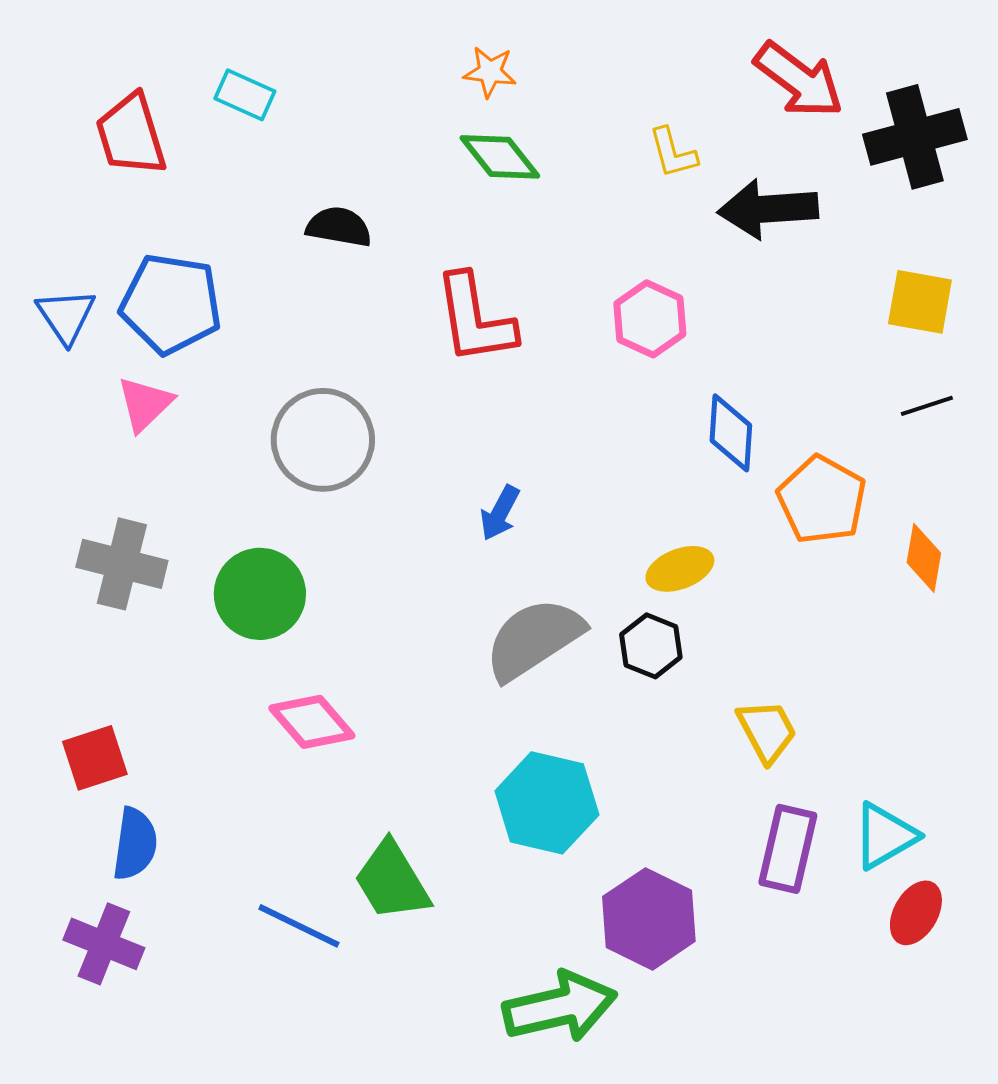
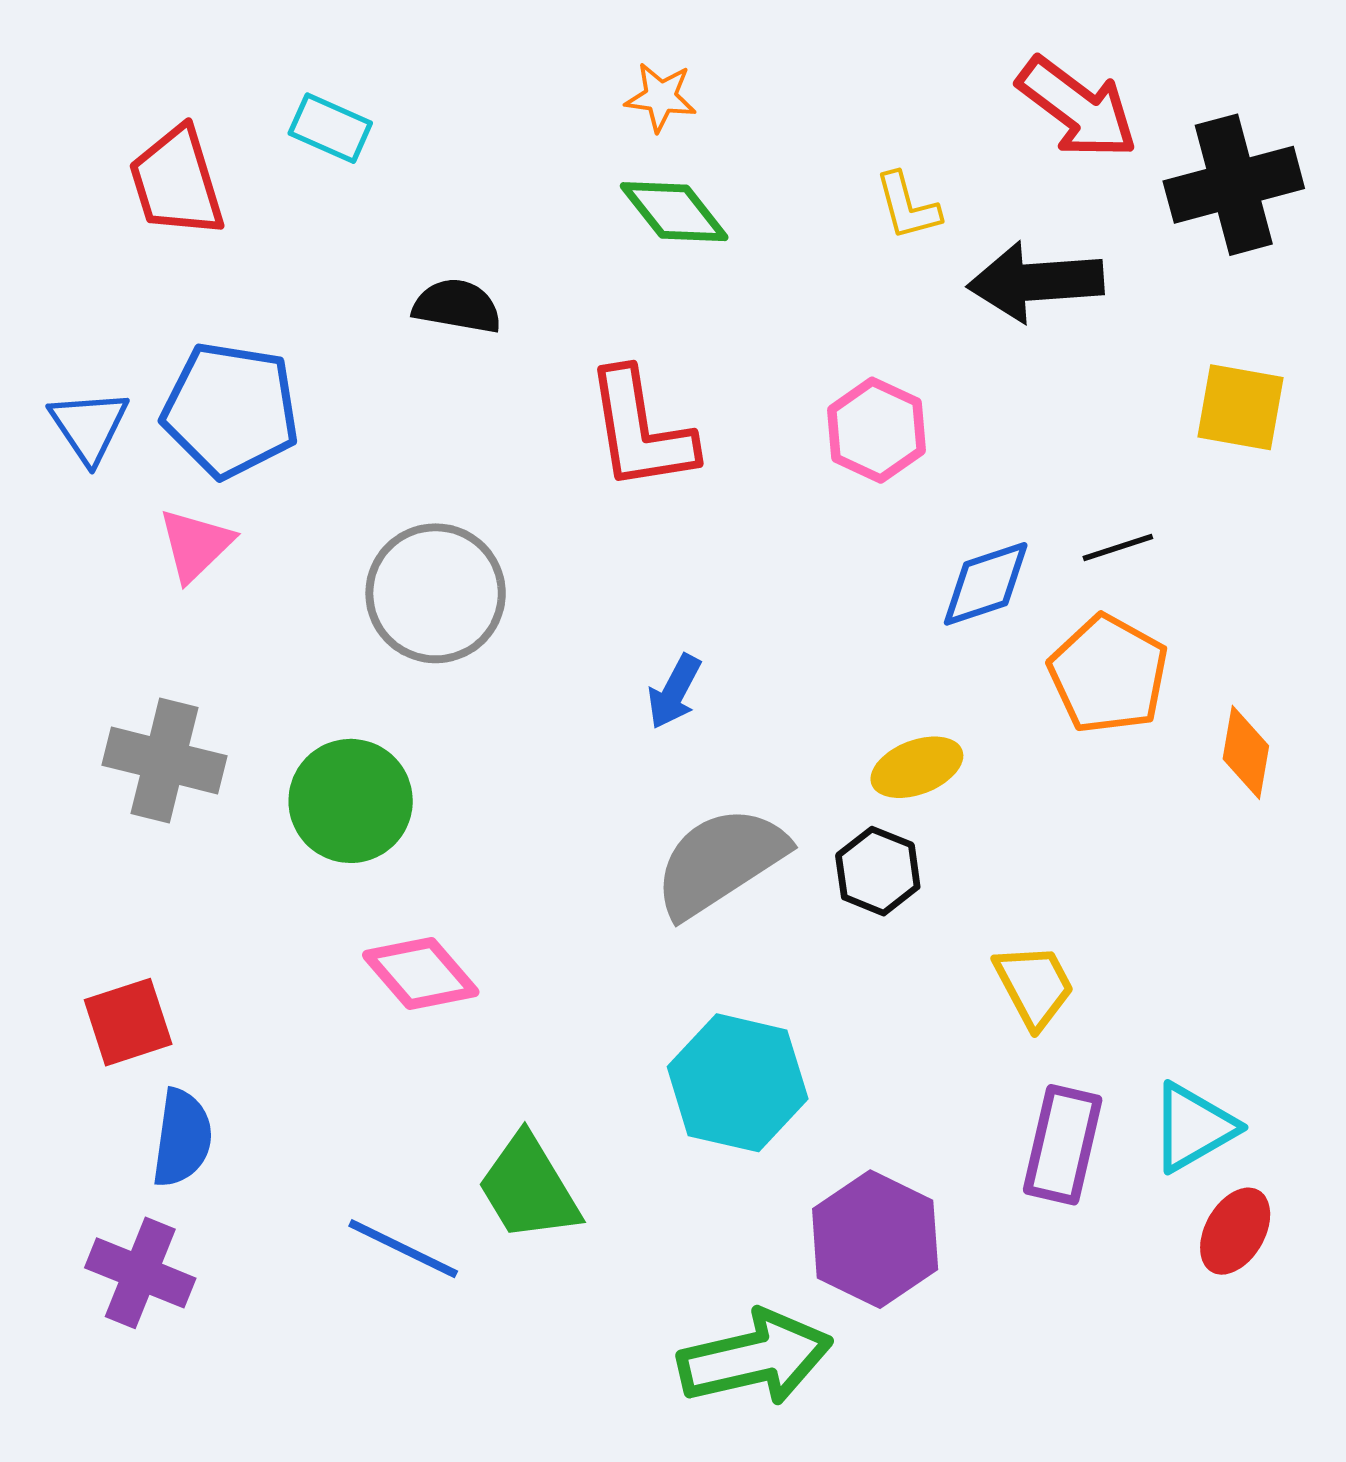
black line: (927, 406) -> (1118, 547), moved
blue diamond: (731, 433) -> (986, 584), turned 68

